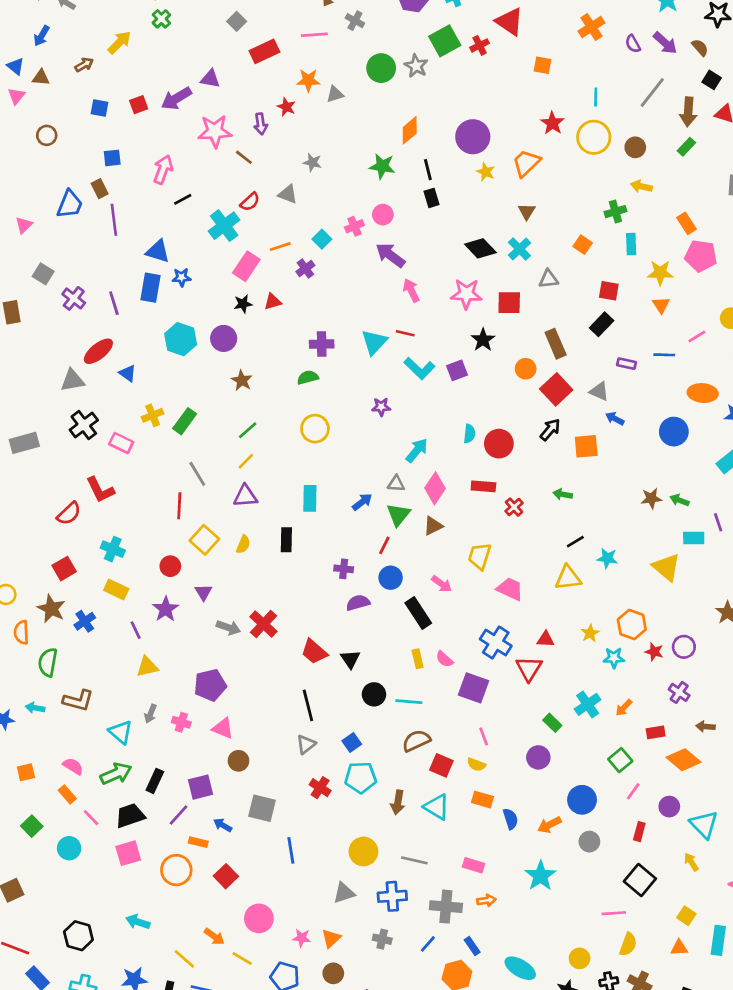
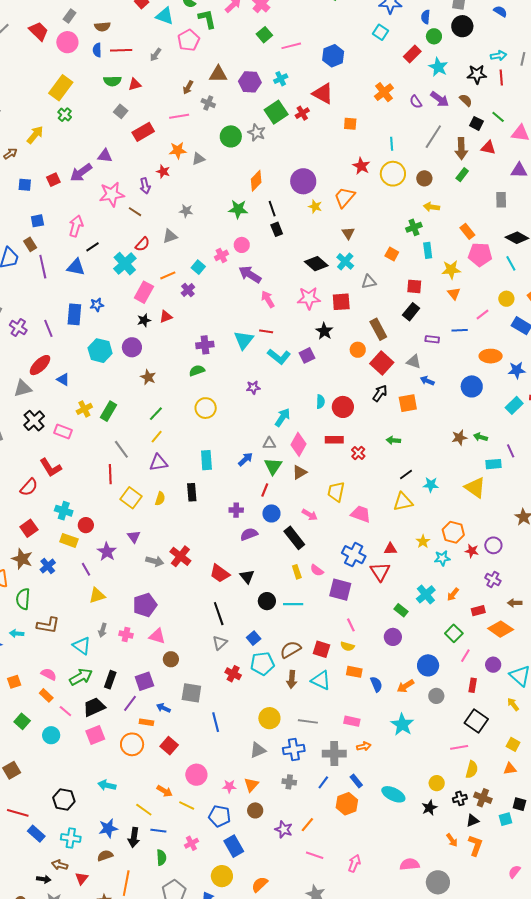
gray triangle: (288, 194) -> (170, 236), turned -35
blue triangle: (158, 251) -> (76, 267), moved
red circle: (170, 566) -> (86, 525), moved
brown semicircle: (416, 741) -> (291, 649), moved

